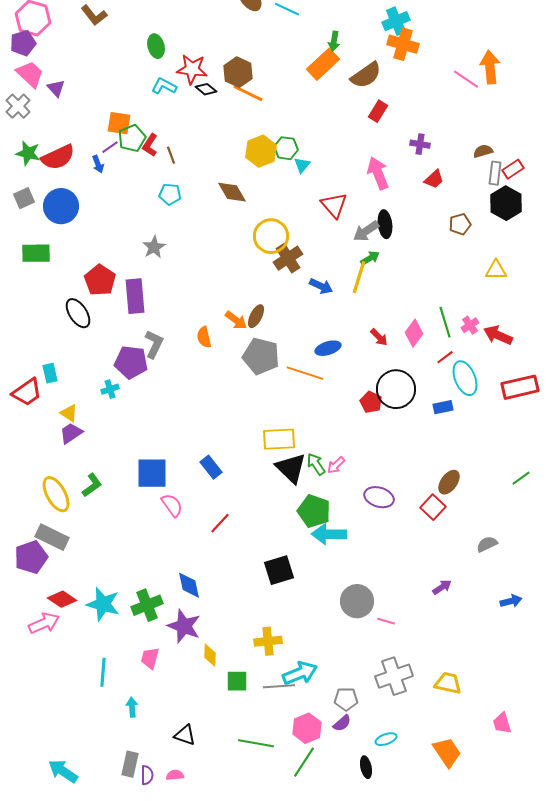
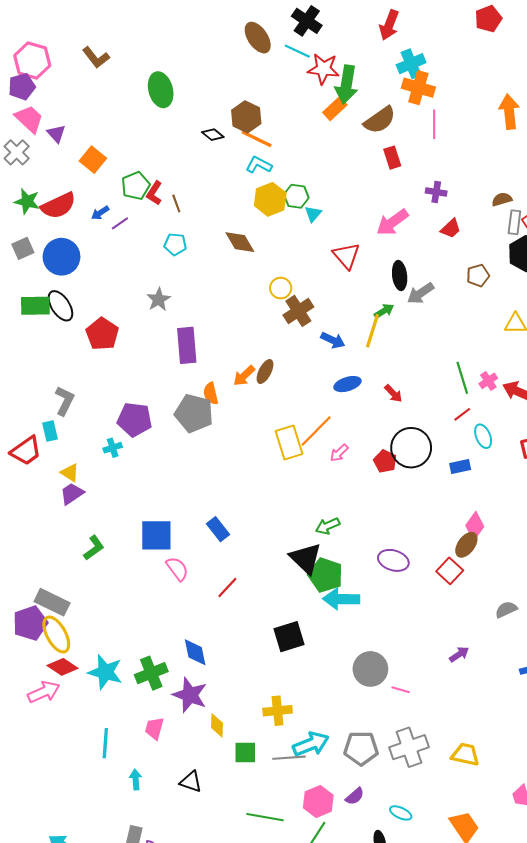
green arrow: (334, 41) -> (346, 85), size x1.8
green ellipse: (156, 46) -> (161, 90), size x1.4
orange rectangle: (323, 64) -> (335, 109), size x0.7
red star: (192, 69) -> (323, 69), moved
pink line: (466, 79) -> (434, 124), moved, turned 56
cyan L-shape: (164, 86) -> (259, 165), moved
red rectangle: (378, 111) -> (392, 158), turned -50
orange square: (119, 123) -> (93, 160), moved, turned 30
purple line: (110, 147) -> (120, 223), moved
blue arrow: (98, 164) -> (100, 213), turned 78
pink arrow: (378, 173) -> (392, 222), turned -104
gray arrow: (366, 231) -> (420, 293), moved
yellow circle: (271, 236) -> (281, 288), size x0.6
purple rectangle: (135, 296) -> (187, 345), moved
black ellipse: (78, 313) -> (60, 306), moved
orange arrow: (236, 320) -> (244, 376), turned 100
pink diamond: (414, 333) -> (475, 526), moved
gray L-shape: (154, 344) -> (65, 401), moved
blue ellipse: (328, 348) -> (347, 384), moved
gray pentagon: (261, 356) -> (194, 413), moved
orange line: (305, 373) -> (316, 431), turned -63
cyan ellipse: (465, 378) -> (483, 436), size x0.7
yellow rectangle: (279, 439) -> (289, 442), moved, turned 76
green arrow: (316, 464) -> (328, 526), turned -80
pink arrow: (336, 465) -> (339, 453), moved
black triangle: (291, 468) -> (306, 558), moved
yellow ellipse: (56, 494) -> (56, 635), moved
gray pentagon: (346, 699) -> (361, 748), moved, size x1.4
black triangle: (185, 735) -> (191, 782), moved
cyan ellipse: (386, 739) -> (401, 813), turned 45

